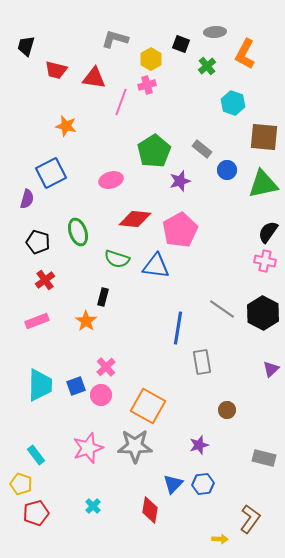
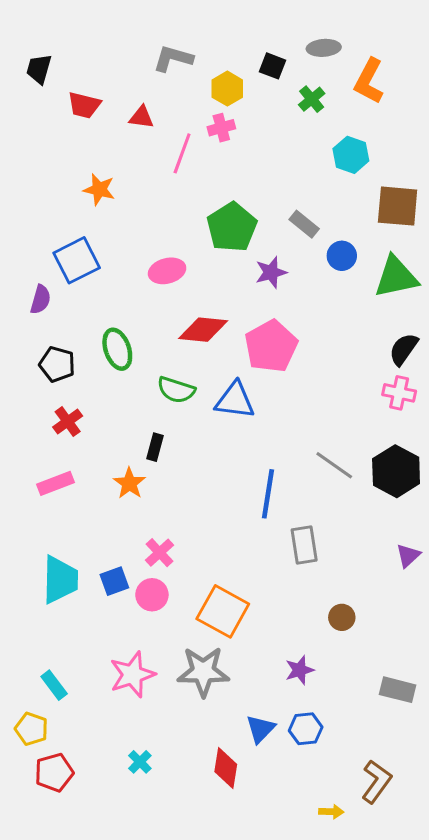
red triangle: (94, 78) -> (141, 117), size x0.7

